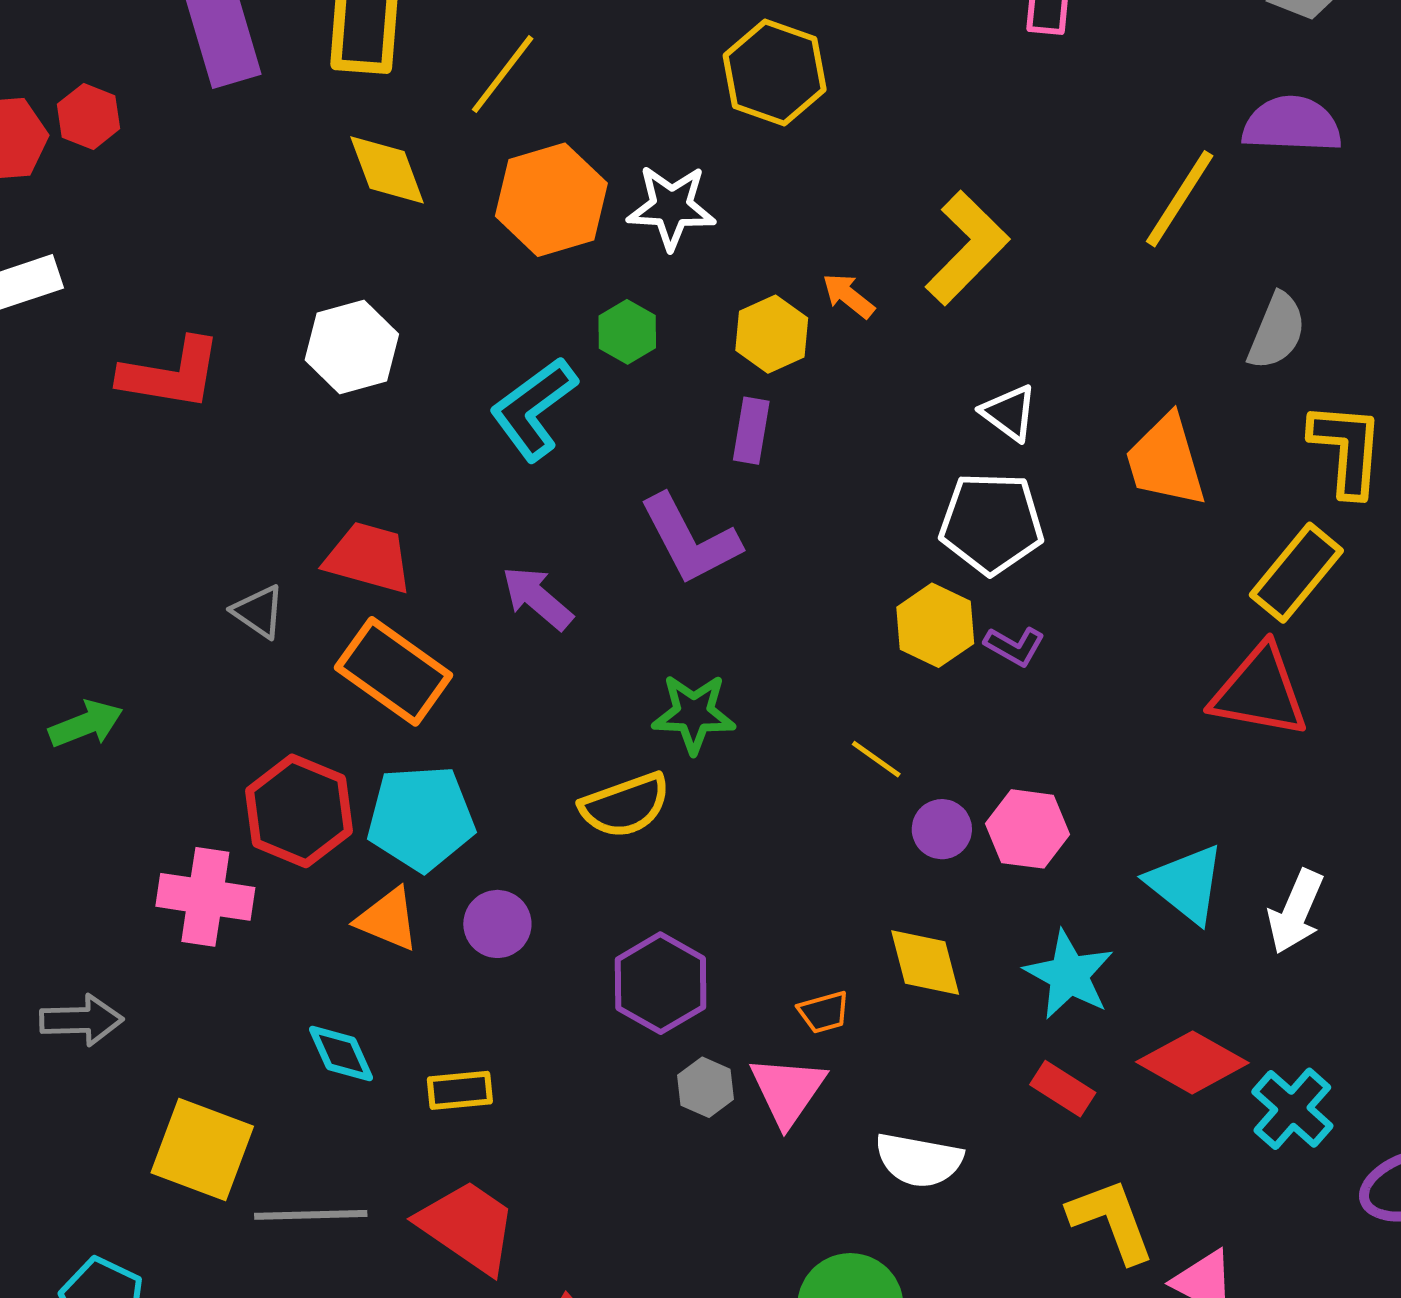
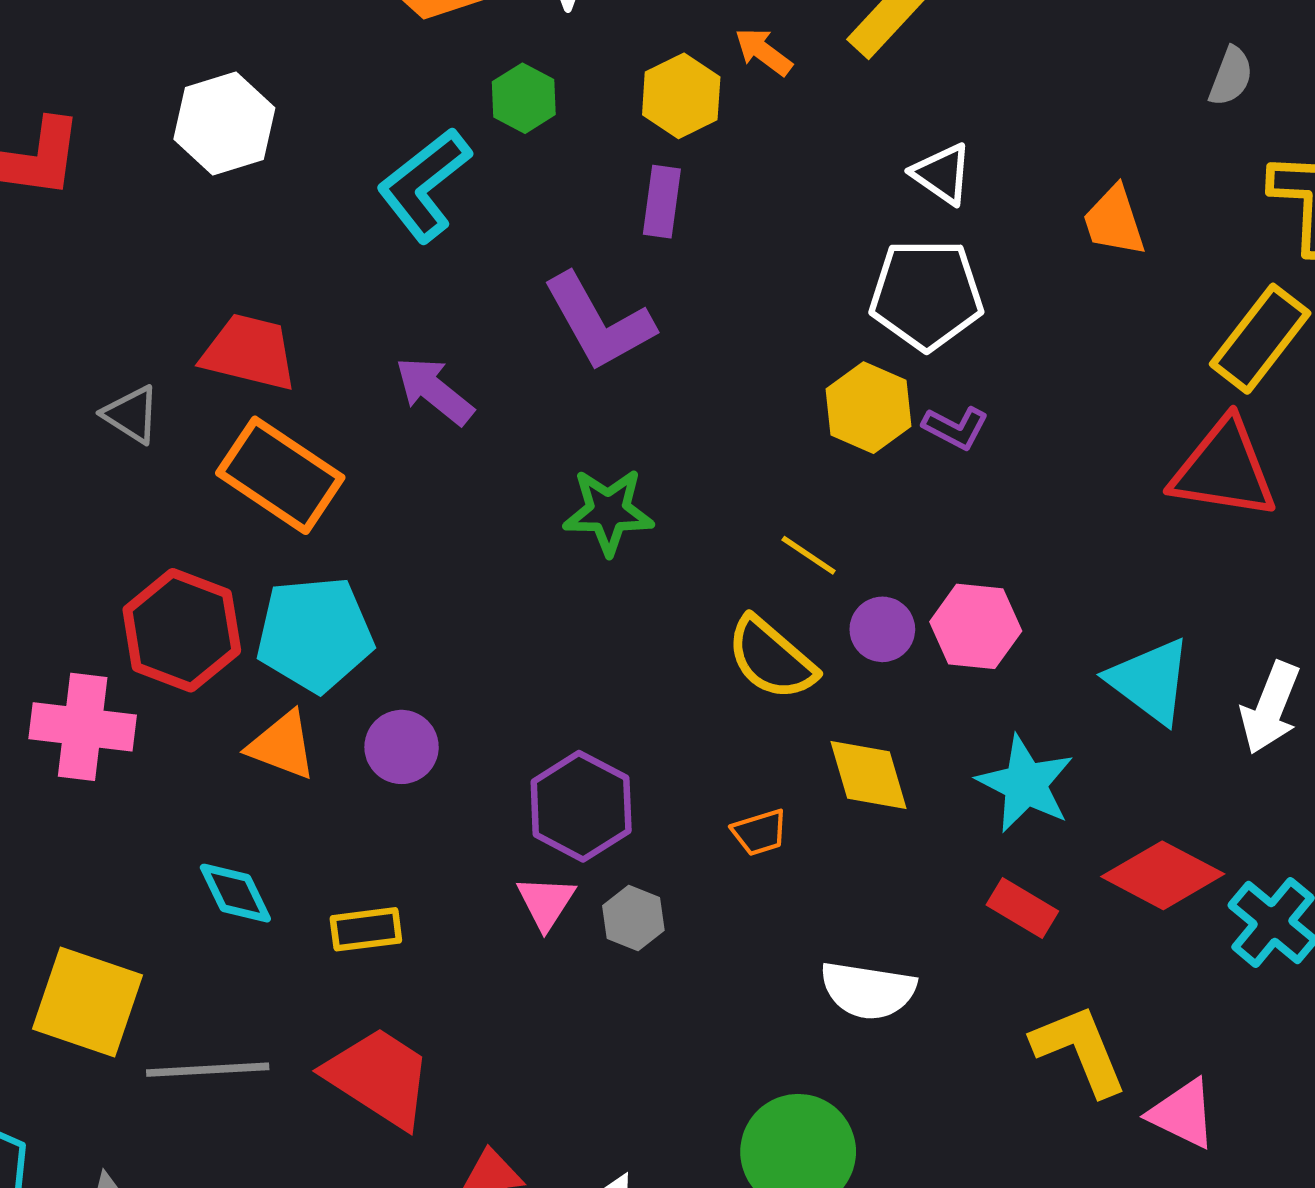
gray semicircle: (1277, 331) -> (1231, 76), size x0.7
orange trapezoid: (1166, 461) -> (1114, 221), size x0.7
yellow semicircle: (625, 805) -> (771, 658), moved, turned 62
pink triangle: (788, 1091) -> (546, 902), moved, size x0.7

